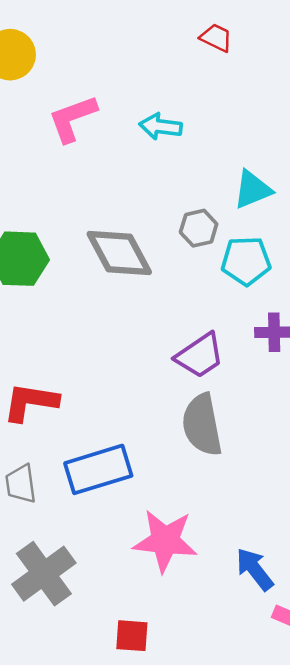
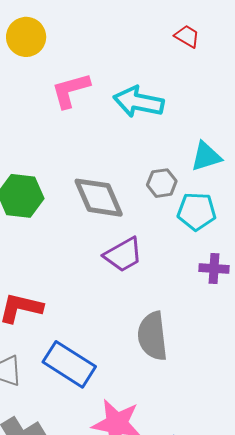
cyan arrow: (161, 127) -> (139, 102), size x1.5
purple trapezoid: (200, 355) -> (123, 255), moved
blue rectangle: (98, 469) -> (69, 364), turned 45

